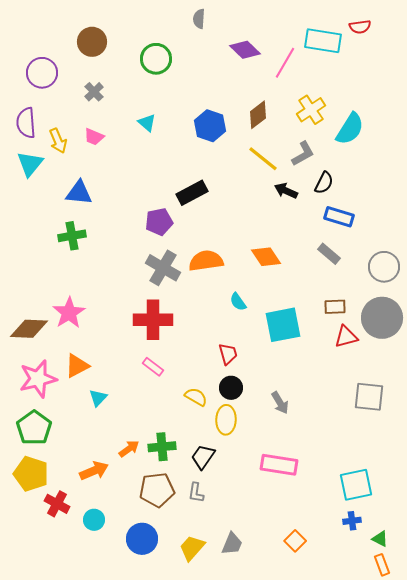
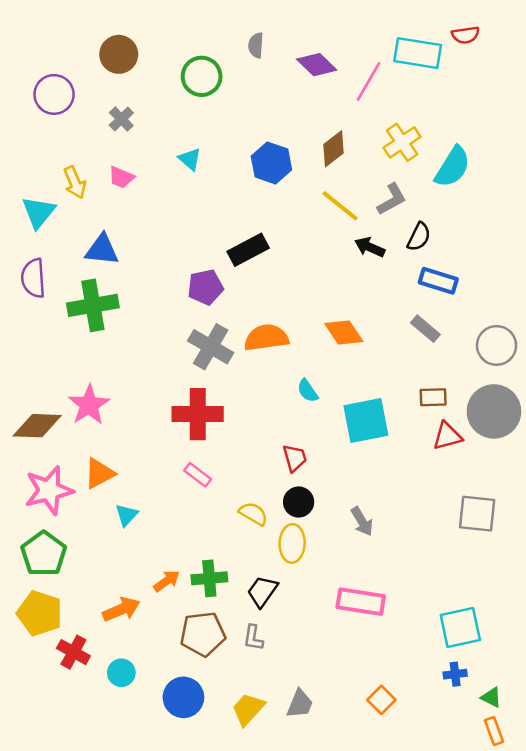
gray semicircle: (199, 19) -> (256, 45), moved
purple semicircle: (26, 123) -> (33, 278), moved
green cross: (72, 236) -> (93, 305), size x1.4

